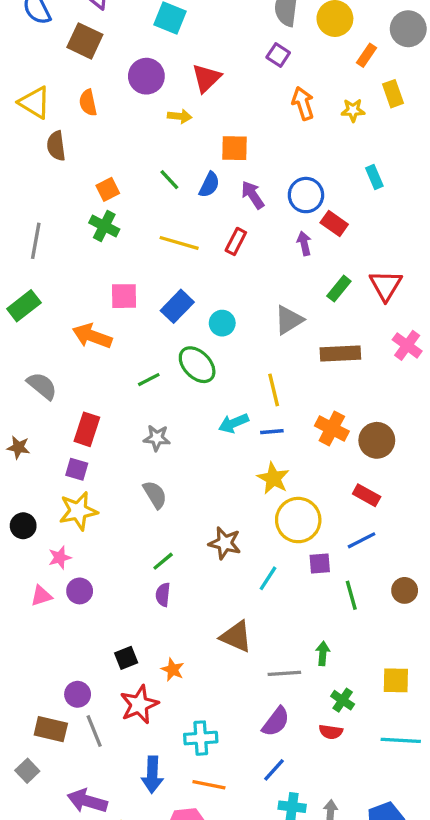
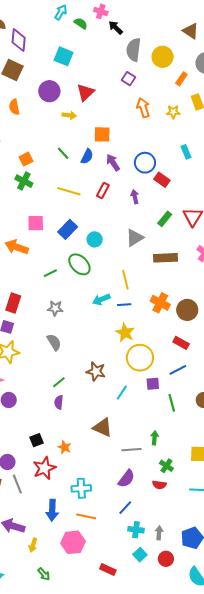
purple arrow: (304, 243) -> (135, 197), moved

